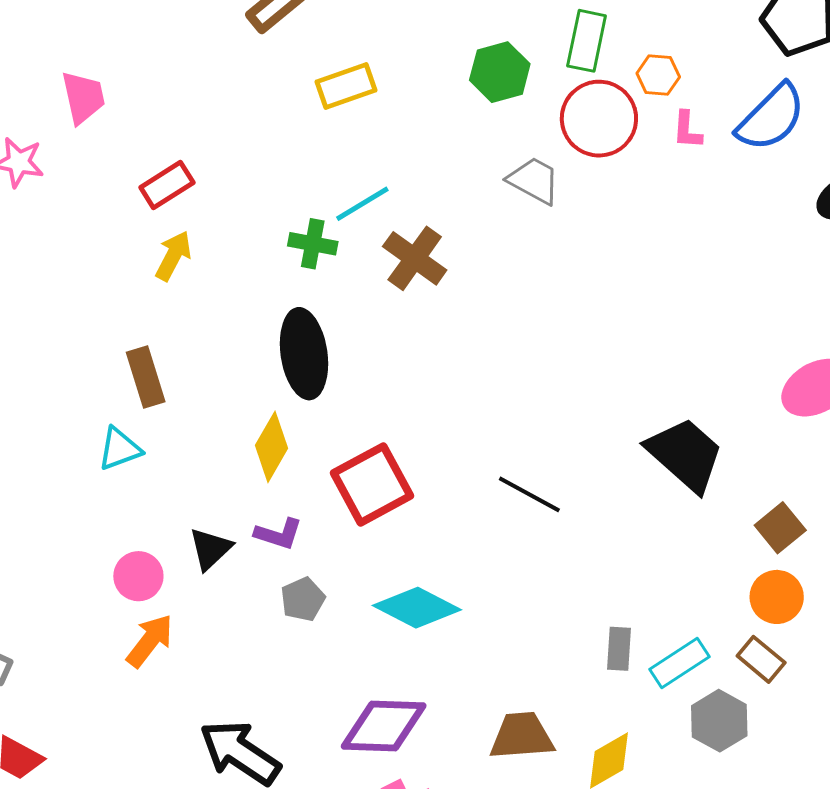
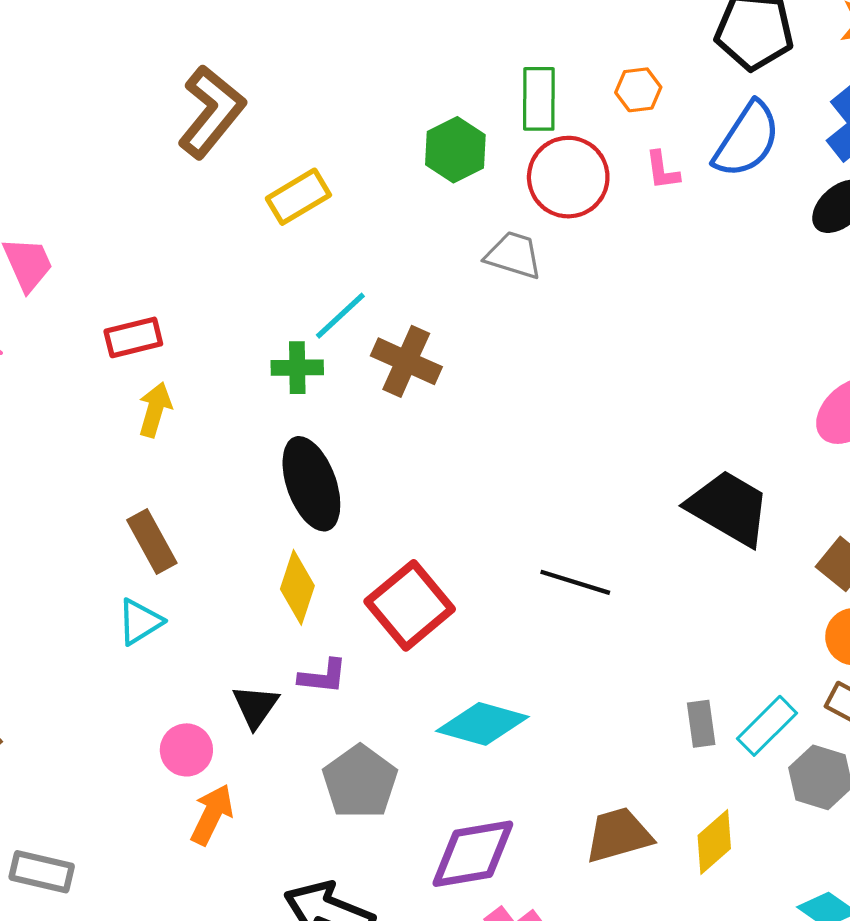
orange hexagon: (658, 75) -> (638, 90), moved
red rectangle: (167, 185) -> (133, 337), turned 30
gray pentagon: (303, 599) -> (360, 782), moved, size x1.6

